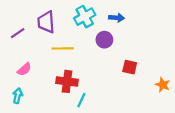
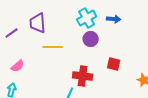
cyan cross: (85, 17) -> (87, 18), moved
blue arrow: (117, 18) -> (114, 19), moved
red cross: (67, 81) -> (83, 76), moved

